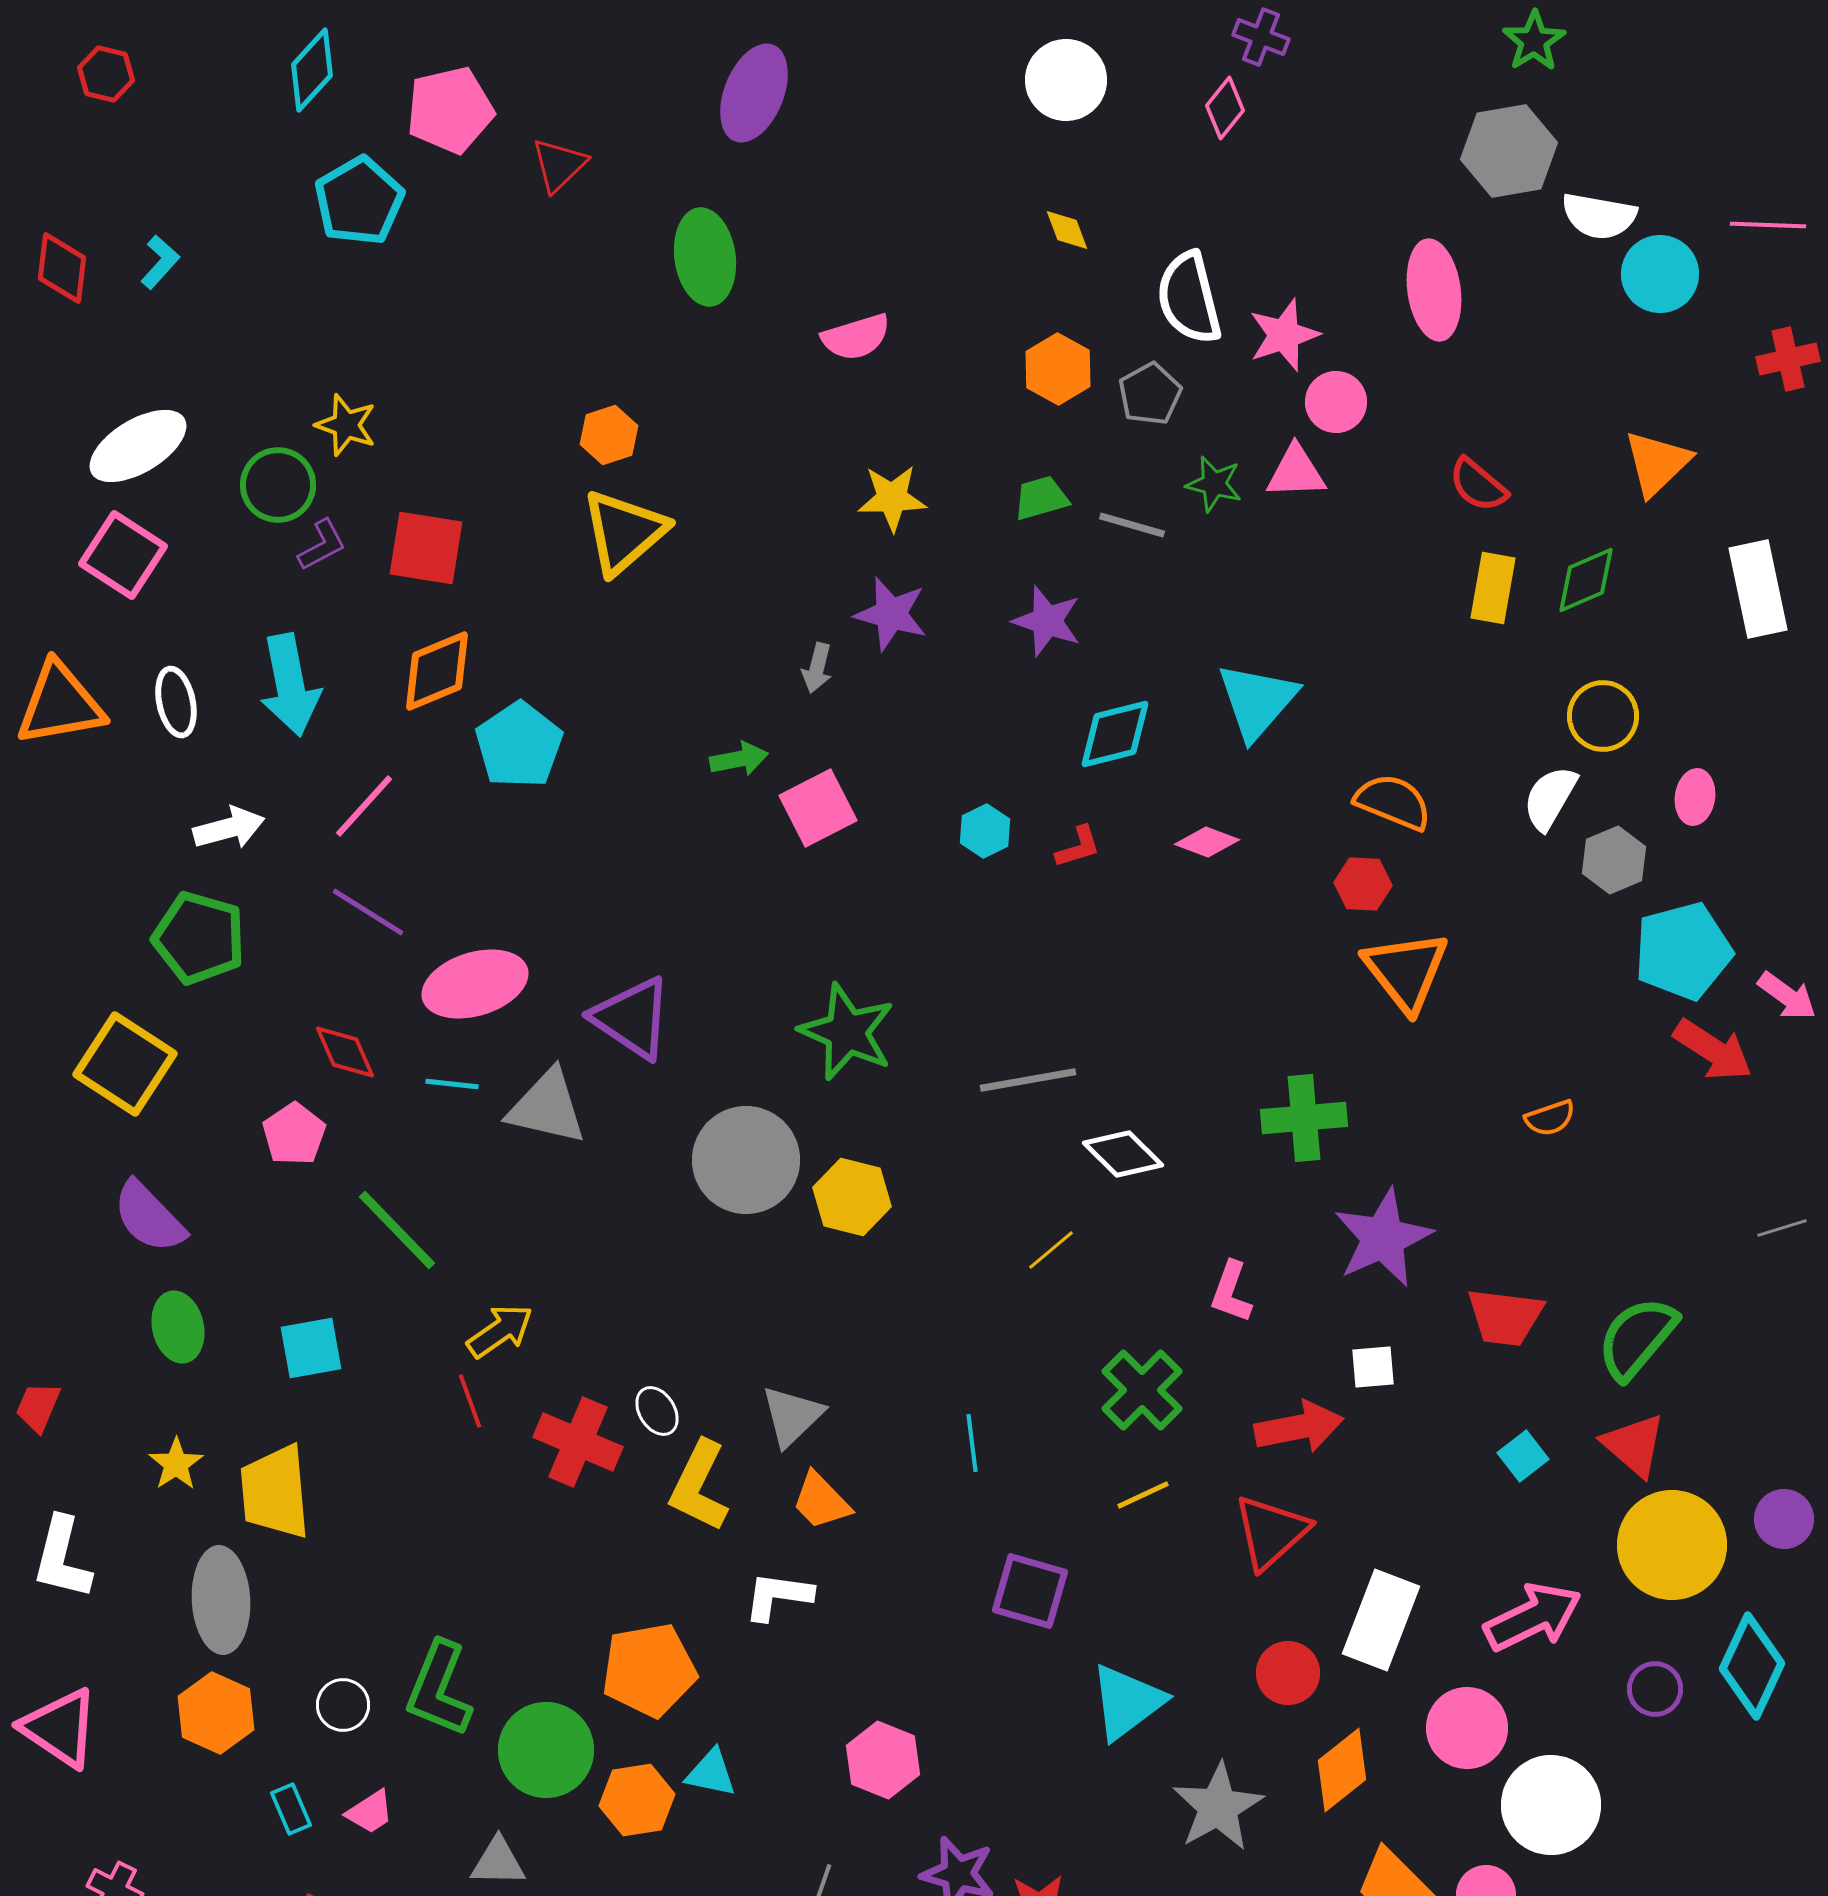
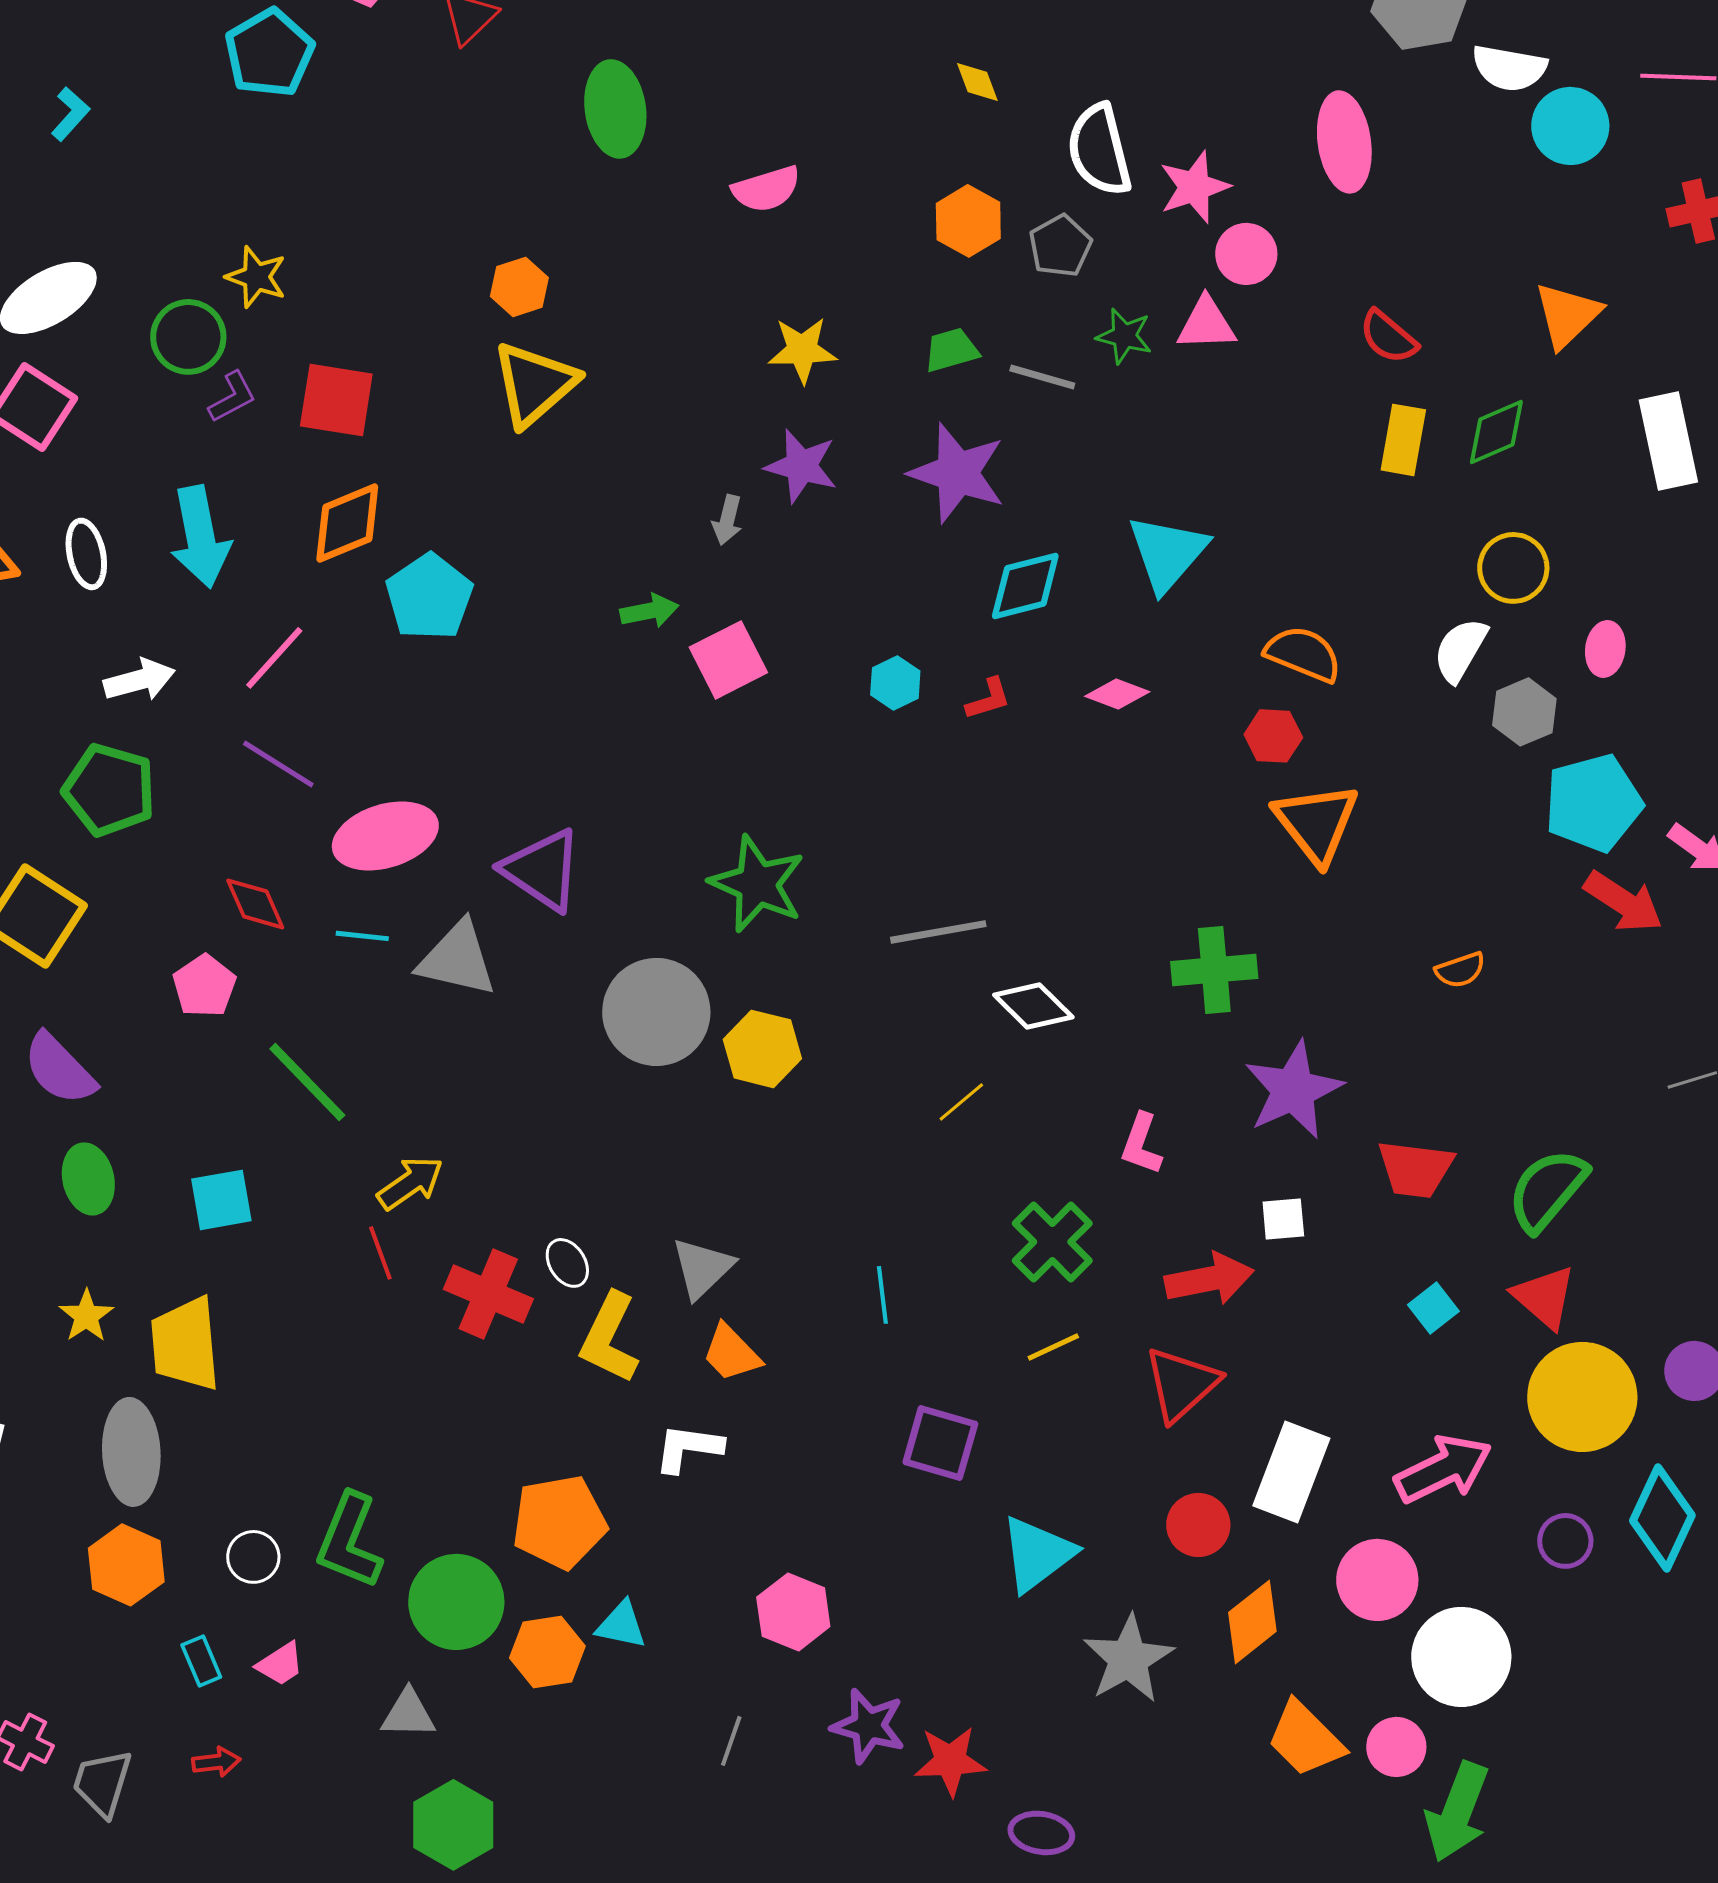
purple star: (1047, 621) -> (957, 473), size x1.4

